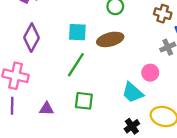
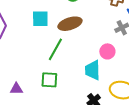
green line: (76, 65) -> (55, 49), moved
cyan trapezoid: (133, 93) -> (93, 70), turned 50

